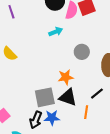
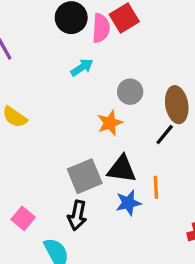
orange star: (66, 77) -> (110, 123), moved
black line: (97, 94) -> (165, 135), moved
blue star: (52, 118) -> (128, 203), moved

